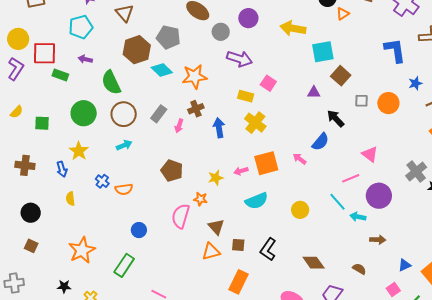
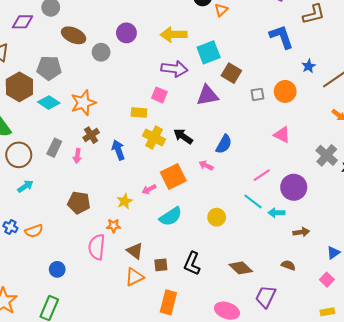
purple arrow: (239, 59) -> (174, 69), moved
purple triangle: (314, 92) -> (207, 95), size x1.6
black arrow: (336, 119) -> (183, 136), moved
pink triangle: (370, 154) -> (282, 135), moved

